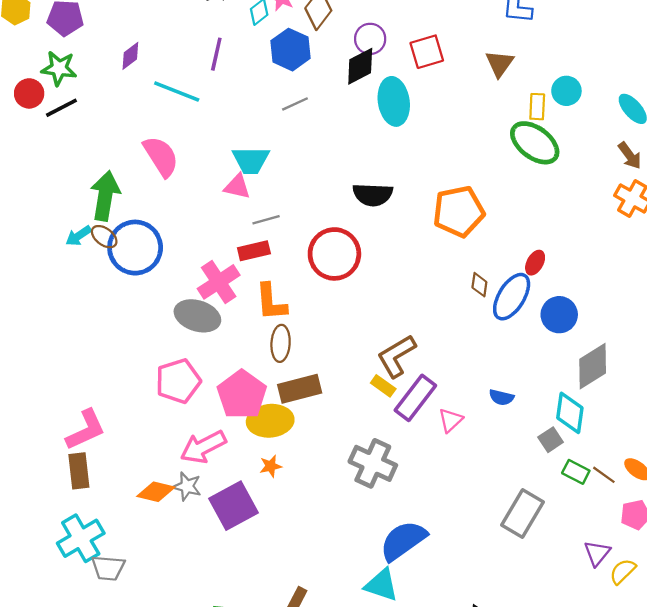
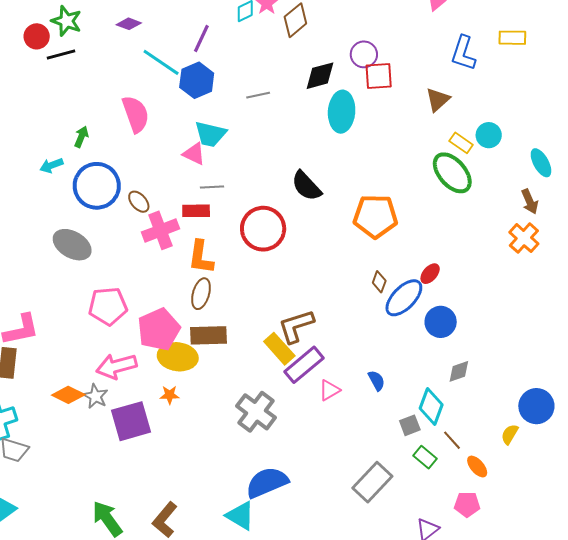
purple circle: (370, 39) -> (364, 54), moved
blue hexagon: (291, 50) -> (197, 80), moved
purple diamond: (130, 56) -> (129, 24), turned 45
yellow rectangle: (537, 107) -> (461, 143), turned -70
black semicircle: (373, 195) -> (306, 186), turned 32
green arrow: (105, 196) -> (81, 137), size x0.5
brown ellipse: (104, 237) -> (139, 202), moved
gray ellipse: (197, 316) -> (72, 245), moved
gray diamond: (593, 366) -> (459, 371), size x0.6
yellow rectangle: (383, 386) -> (279, 349), size x1.5
blue semicircle: (501, 397) -> (376, 380), turned -145
brown line: (604, 475) -> (452, 440), moved

